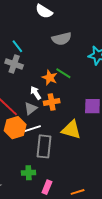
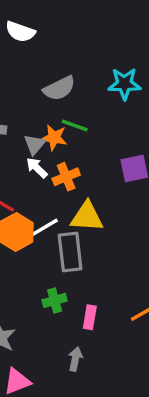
gray semicircle: (62, 39) -> (59, 88), moved
gray triangle: (31, 108) -> (35, 144), moved
yellow triangle: (71, 130) -> (87, 217), moved

